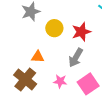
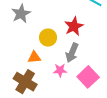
yellow circle: (54, 28) -> (48, 38), moved
pink star: (60, 81) -> (60, 70), moved

